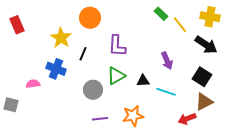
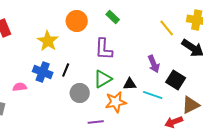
green rectangle: (161, 14) -> (113, 17), moved
black line: (83, 54) -> (66, 70), moved
black square: (202, 77) -> (176, 80), moved
orange star: (133, 116) -> (116, 102), moved
purple line: (100, 119) -> (96, 122), moved

